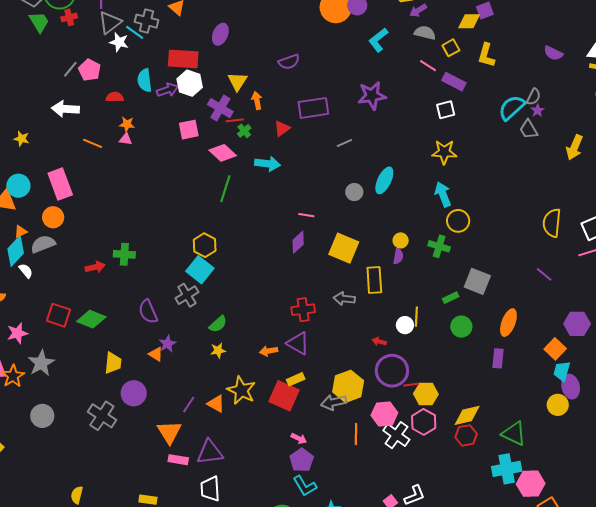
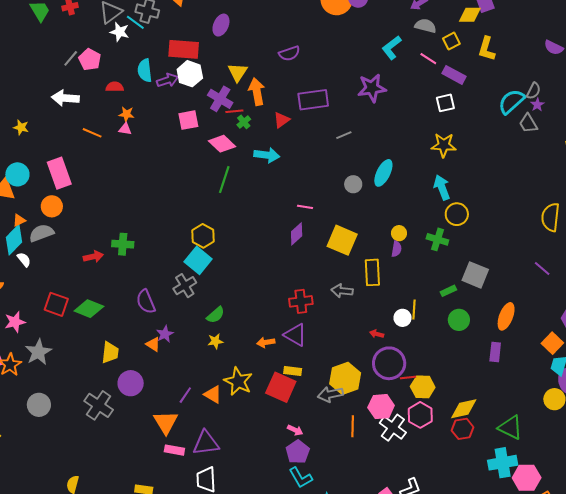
cyan L-shape: (378, 40) -> (392, 48), moved
orange arrow: (257, 100) -> (257, 92), size x1.5
yellow rectangle: (296, 379) -> (293, 371), turned 30

